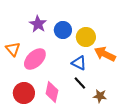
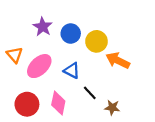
blue triangle: (79, 63) -> (72, 71), moved

